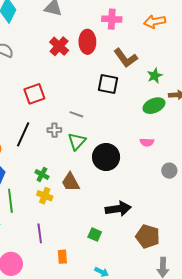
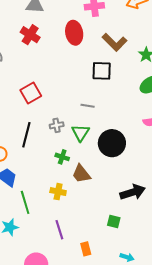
red cross: (59, 46) -> (30, 35), moved
gray line: (76, 114) -> (88, 106), moved
green cross: (42, 174) -> (62, 157), moved

